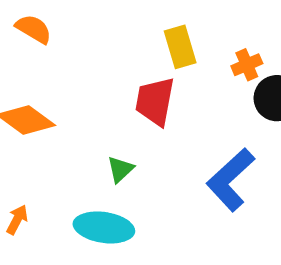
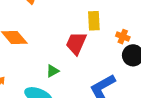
orange cross: (247, 65) -> (123, 37), turned 32

